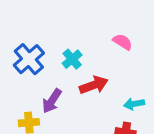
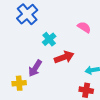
blue cross: (29, 59) -> (27, 14), moved

